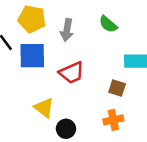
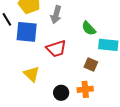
green semicircle: (108, 24) -> (89, 28), moved
black circle: (66, 129) -> (61, 93), moved

